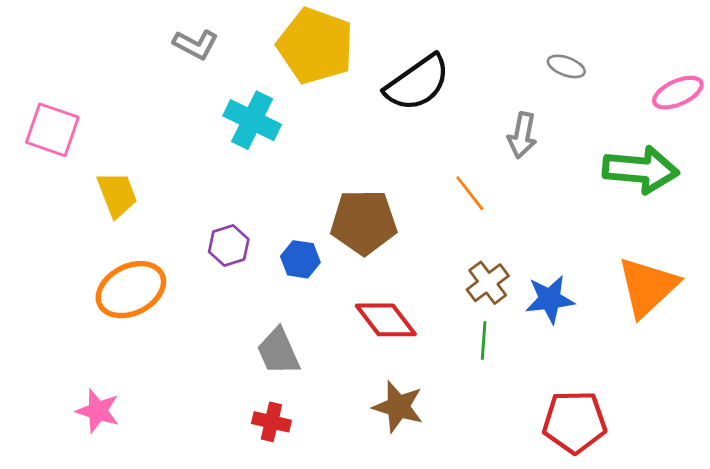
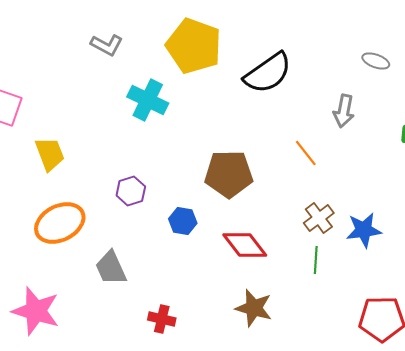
blue hexagon: (300, 259) -> (183, 221), moved
gray trapezoid: (278, 352) -> (111, 268), moved
pink star: (98, 411) -> (36, 311), size x1.5

